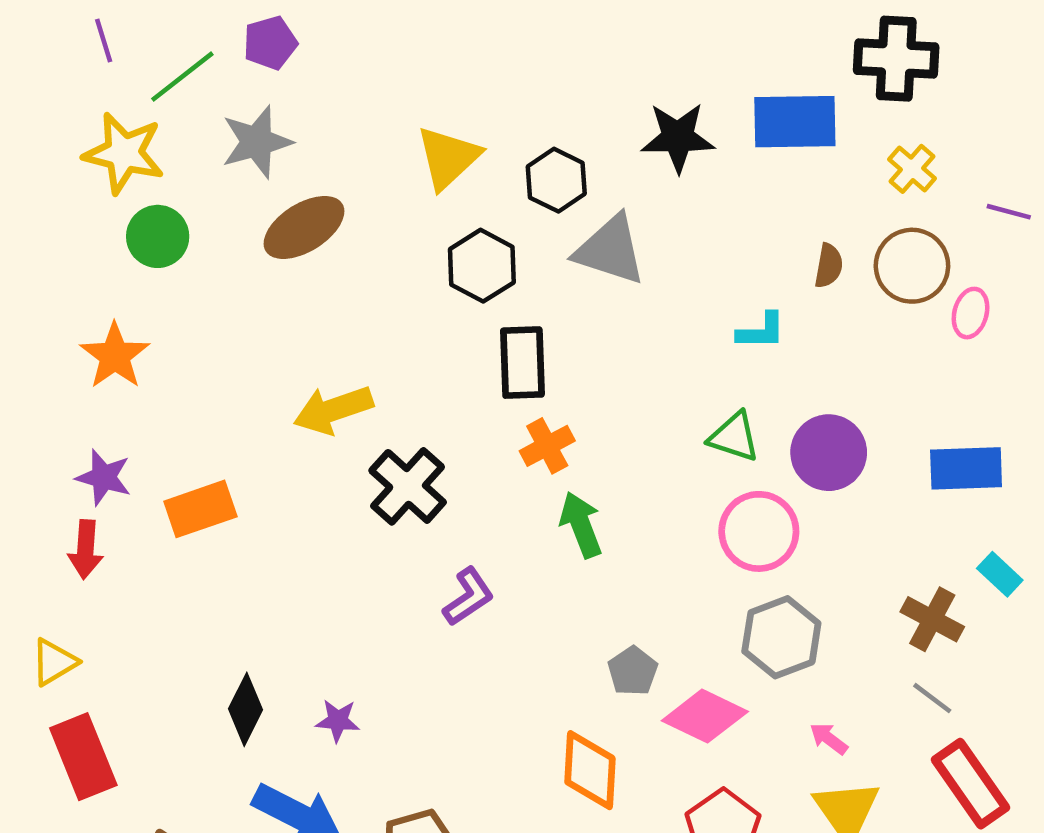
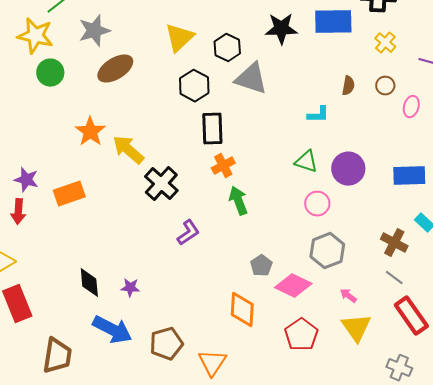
brown circle: (912, 266) -> (385, 86), size x0.6
orange star: (115, 356) -> (90, 132), moved
yellow arrow: (333, 410) -> (128, 150), turned 60
pink circle: (759, 531) -> (317, 204), size x0.7
black diamond: (245, 709) -> (89, 283), turned -32

